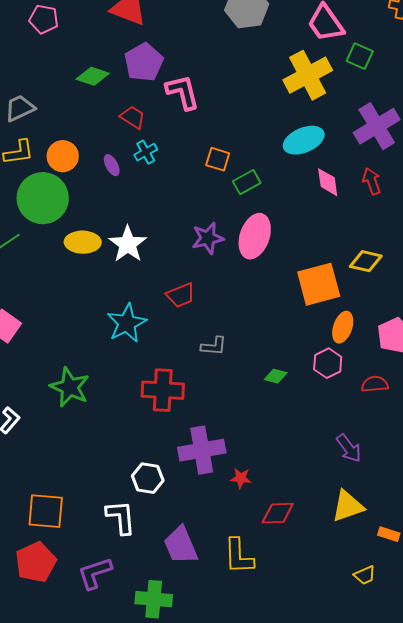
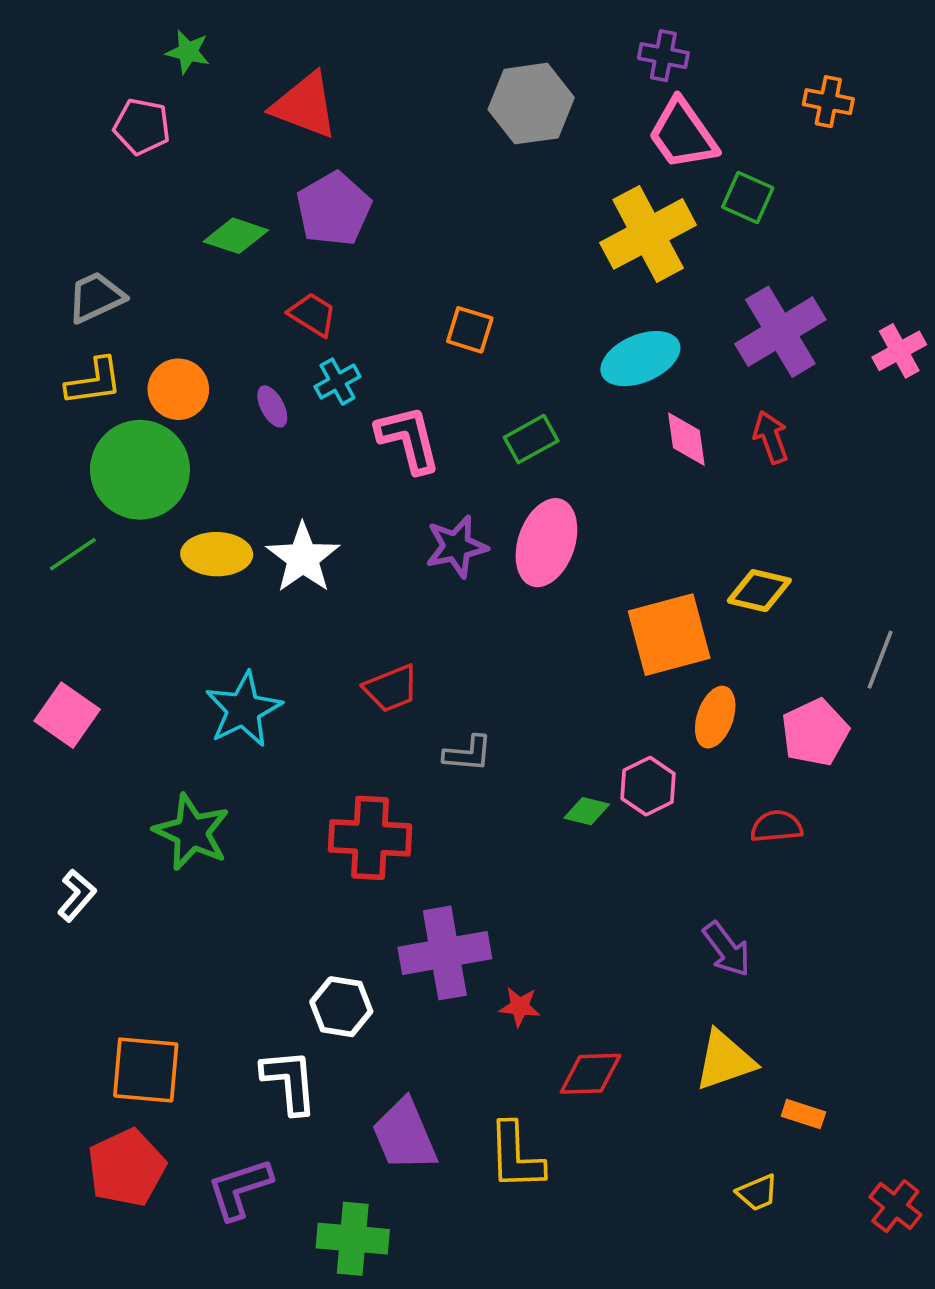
pink L-shape: (183, 92) -> (408, 439), moved
orange square: (218, 159) -> (470, 330), moved
red trapezoid: (181, 295) -> (391, 688), moved
cyan star: (127, 323) -> (244, 709), moved
pink hexagon: (328, 363) -> (648, 786), moved

